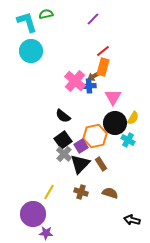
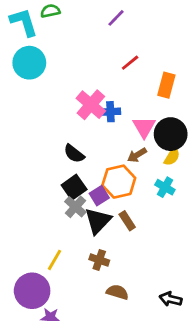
orange rectangle: (103, 67) -> (166, 85), moved
brown arrow: (94, 76) -> (137, 155), moved
black circle: (115, 123) -> (171, 134), moved
brown semicircle: (110, 193) -> (117, 292), moved

